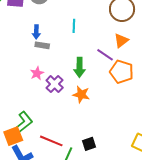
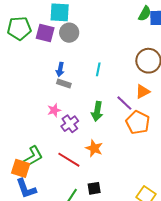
orange star: (81, 94) -> (94, 148), moved
orange square: (13, 136) -> (21, 168), turned 30
red line: (51, 141) -> (69, 160), moved

